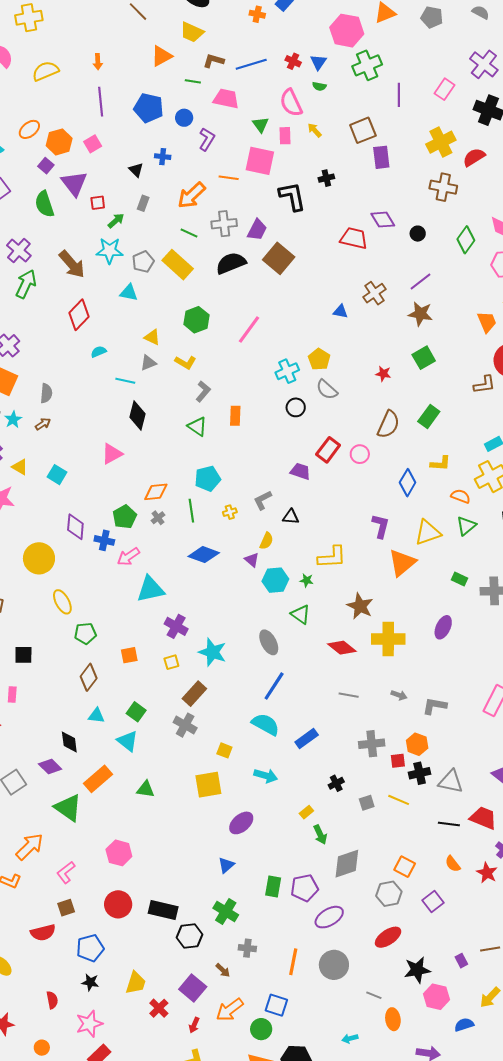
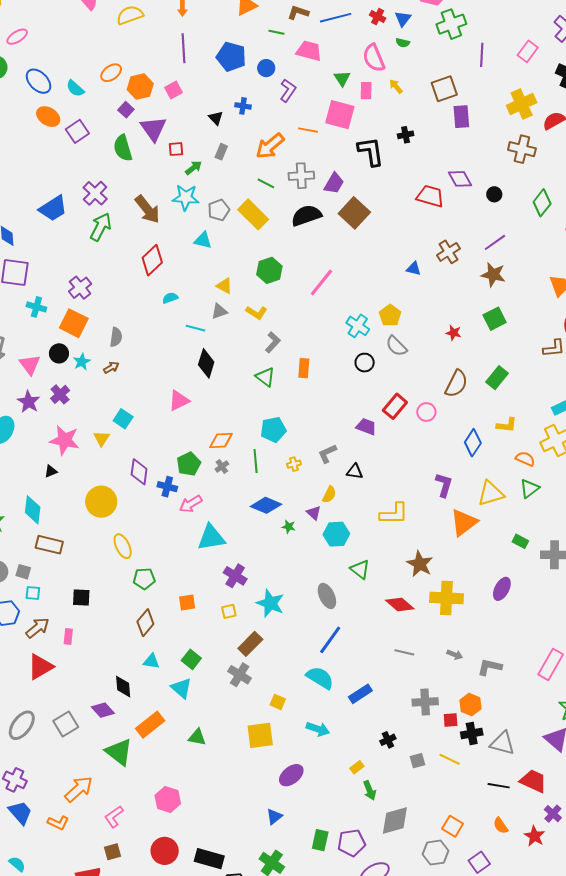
cyan cross: (287, 371) -> (358, 326), turned -35
yellow triangle: (20, 467) -> (101, 438), moved, turned 30
green star: (307, 580) -> (289, 527), moved

